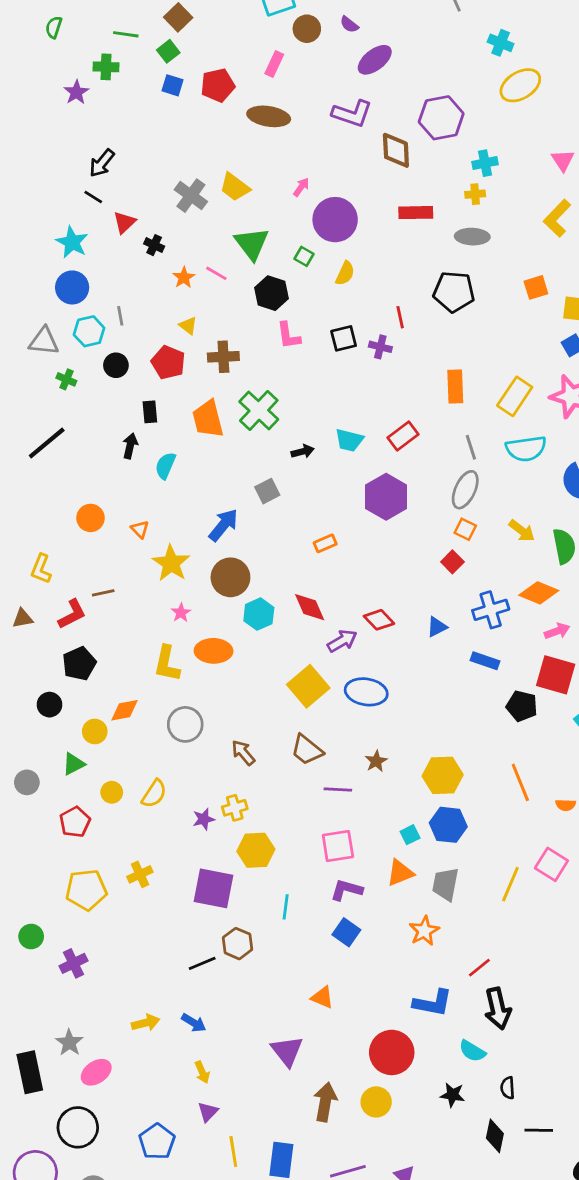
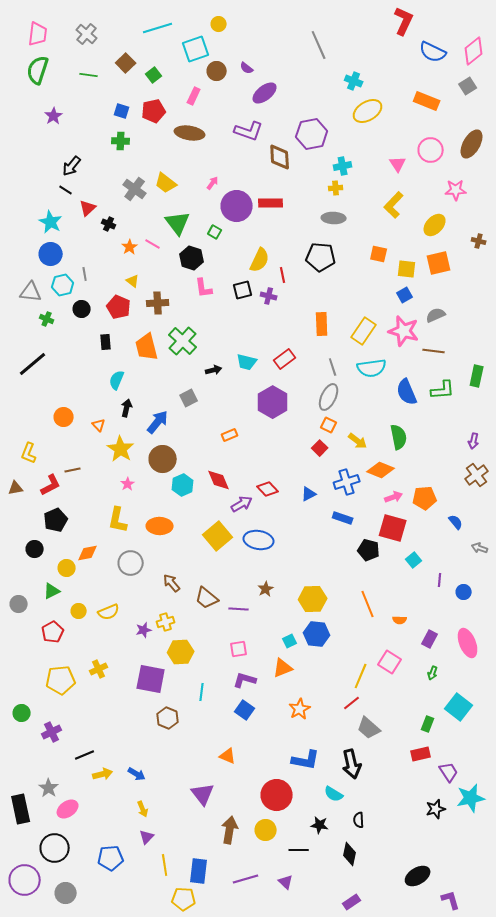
green semicircle: (54, 27) -> (38, 70), size x1.8
green square: (168, 51) -> (154, 75), moved
green cross: (106, 67) -> (121, 141), moved
red rectangle: (416, 213) -> (271, 203), moved
yellow semicircle: (345, 273) -> (260, 260), moved, size x1.4
orange square: (536, 287) -> (379, 254), turned 30
black arrow: (130, 446) -> (127, 408), moved
yellow arrow: (522, 531) -> (358, 441), moved
orange ellipse: (214, 651) -> (160, 526), moved
brown trapezoid: (307, 750) -> (207, 598), moved
yellow semicircle: (154, 794) -> (109, 612), turned 35
pink square: (338, 846) -> (239, 649), size x0.7
gray trapezoid: (445, 884) -> (369, 728), moved, turned -60
black line: (202, 963) -> (85, 755), moved
red line: (479, 968) -> (352, 703), moved
black line: (539, 1130) -> (299, 850), moved
blue pentagon: (157, 1142) -> (111, 858), turned 30

